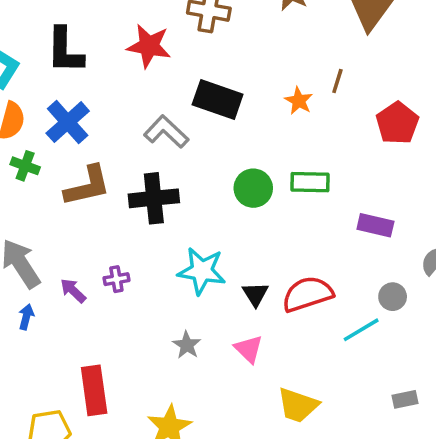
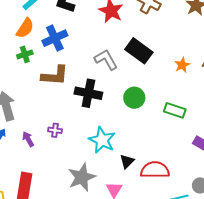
green cross: (25, 166) -> (25, 54), turned 35
green circle: (253, 188) -> (134, 98), moved
purple arrow: (73, 291) -> (28, 139), moved
gray star: (187, 345) -> (82, 177), size x1.8

